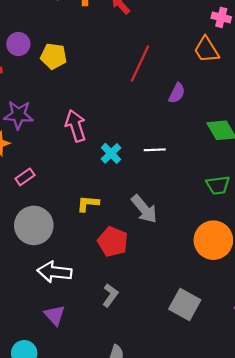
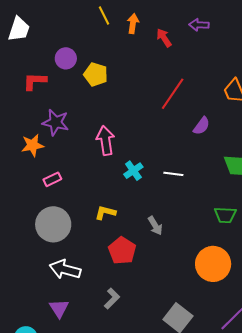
gray arrow: (144, 209) -> (155, 226), size x0.7

